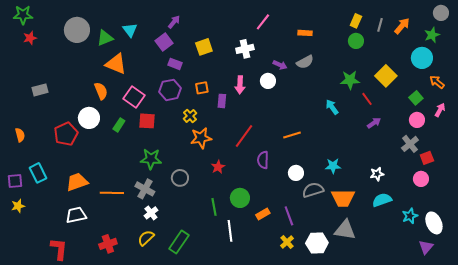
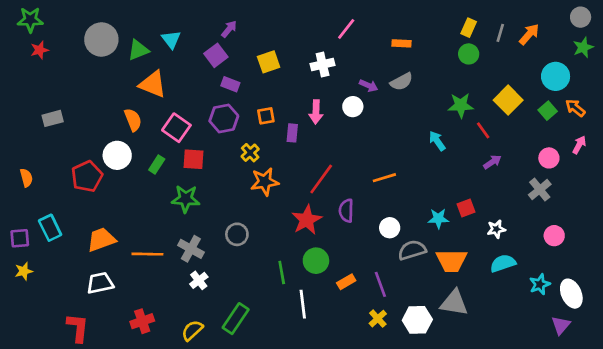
green star: (432, 35) -> (583, 47), moved
green square: (416, 98) -> (548, 111), moved
red square: (427, 158) -> (466, 208), moved
green star: (151, 159) -> (186, 199), moved
red star: (218, 167) -> (307, 220), moved, size x1.6
yellow semicircle: (146, 238) -> (192, 330), moved

